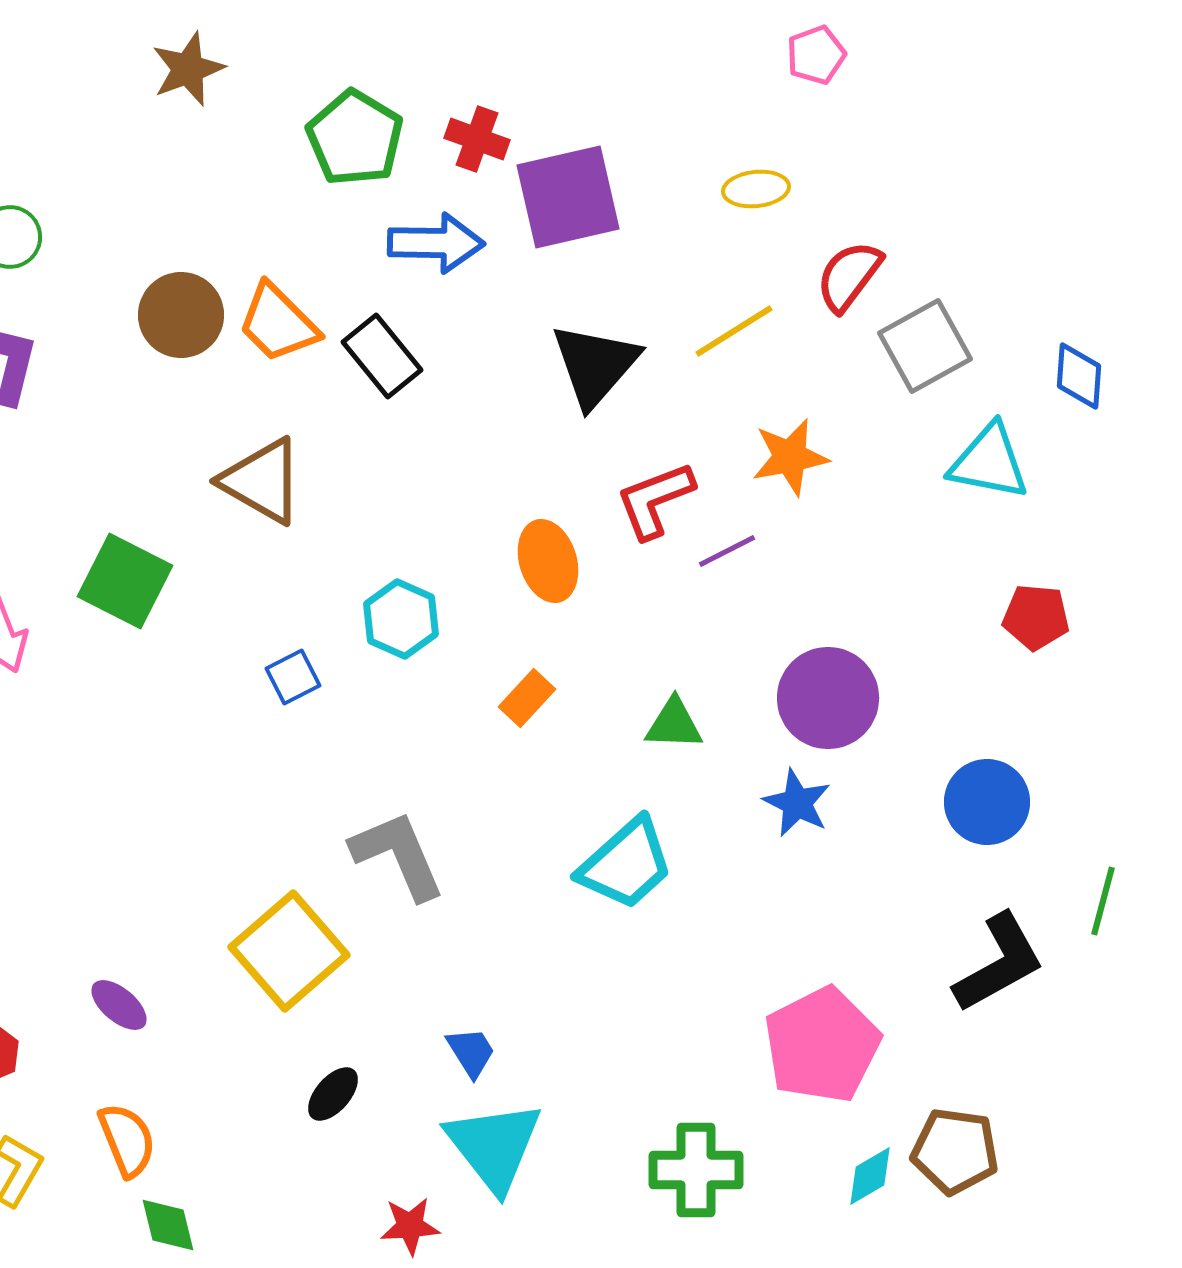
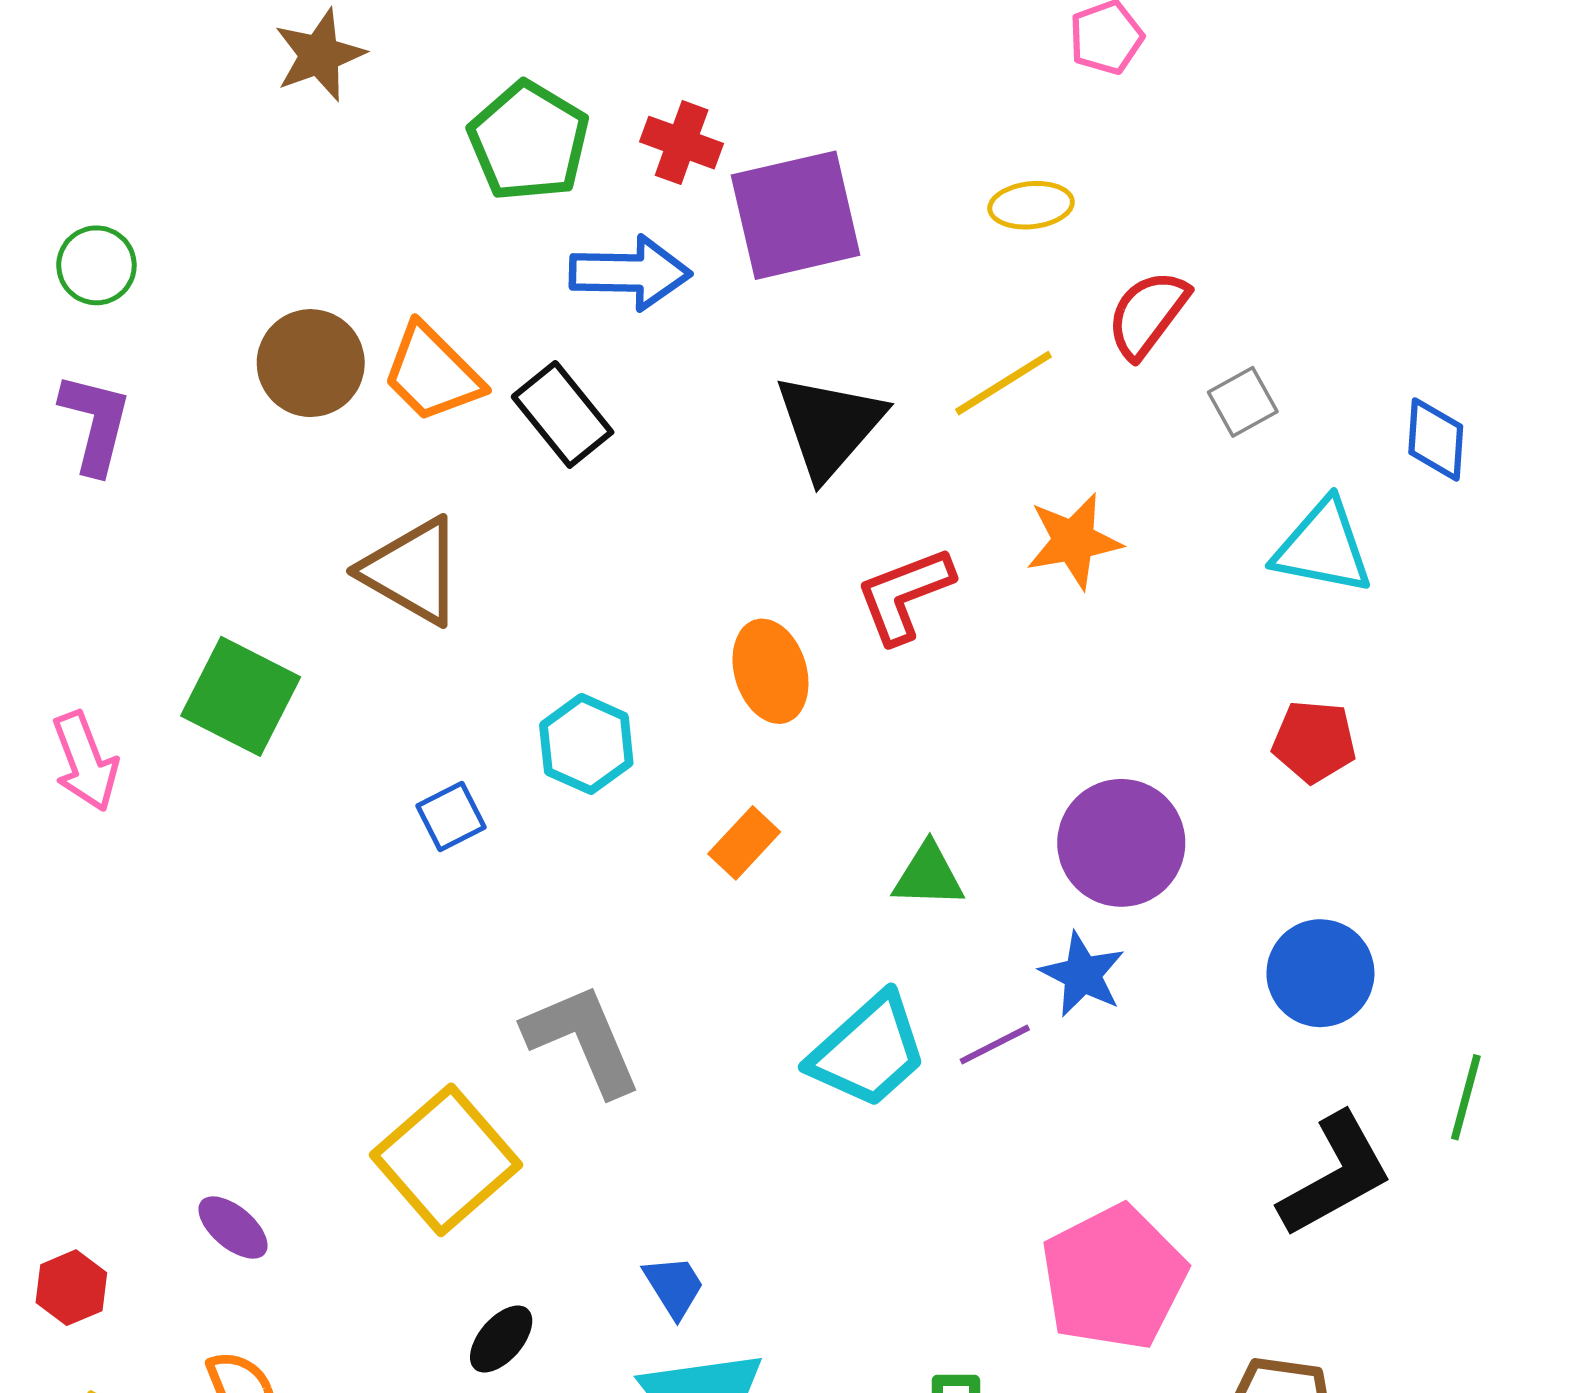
gray square: (925, 346) -> (1243, 402), size x0.6
purple line: (727, 551) -> (995, 1045), moved
red pentagon: (1036, 617) -> (1314, 741), moved

